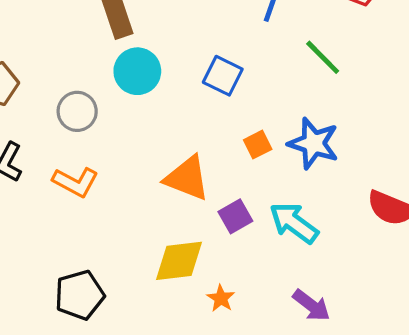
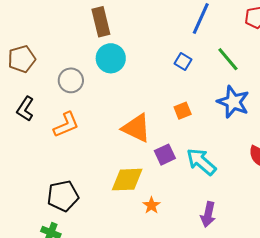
blue square: (223, 76) -> (183, 62), moved, size x0.7
blue star: (314, 143) -> (233, 102), moved
orange L-shape: (76, 182) -> (66, 125), turned -56
purple arrow: (311, 305) -> (208, 214), turned 60

